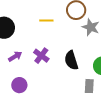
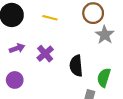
yellow line: (46, 21) -> (50, 18), moved

